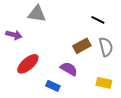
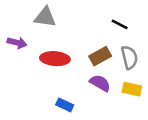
red ellipse: (28, 64) -> (55, 59), moved, turned 45
purple semicircle: (69, 69) -> (100, 83), moved
yellow rectangle: (104, 83) -> (132, 89), moved

